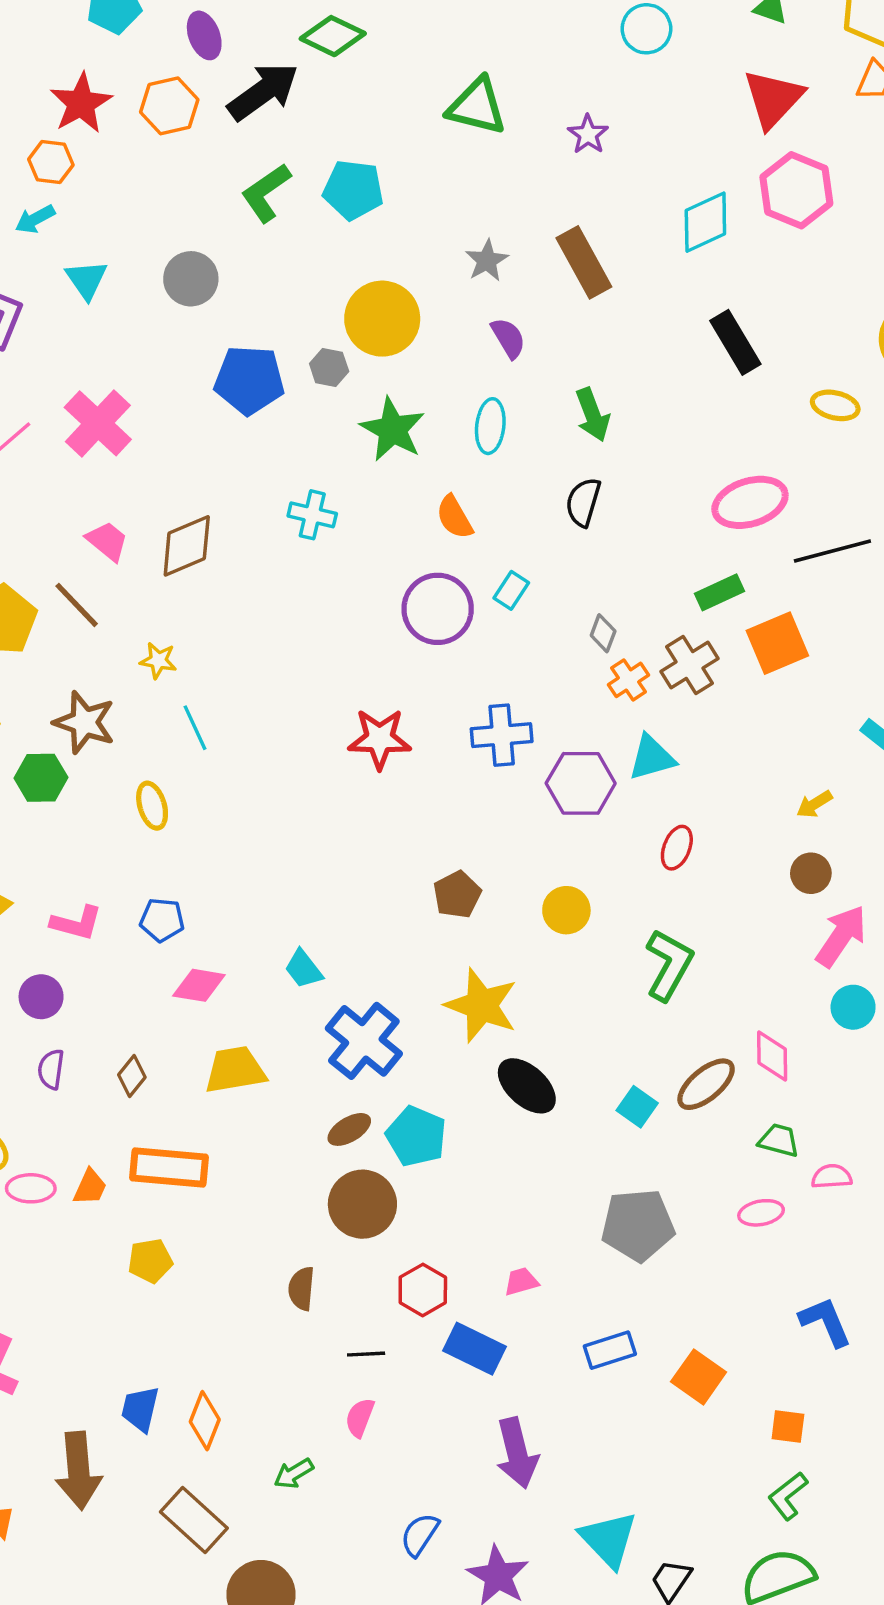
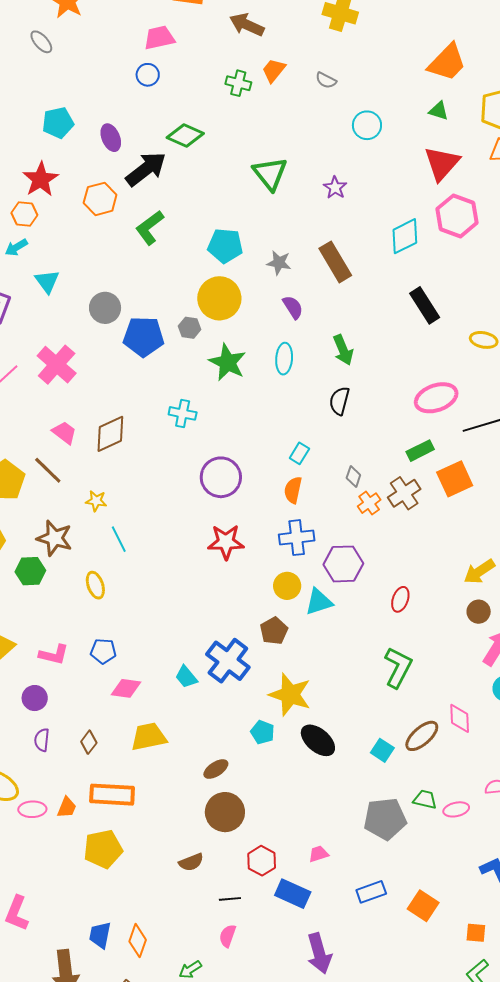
orange hexagon: (169, 106) -> (100, 199), moved
green triangle: (477, 106) -> (270, 174), turned 39
cyan pentagon: (353, 190) -> (225, 246), moved
gray star: (487, 261) -> (279, 263), turned -30
gray circle: (191, 279) -> (105, 308), moved
orange semicircle: (454, 517) -> (293, 490), moved, turned 44
purple circle: (438, 609) -> (221, 477), moved
cyan triangle: (652, 758) -> (319, 602), moved
yellow arrow: (814, 804) -> (479, 572), size x1.5
yellow circle: (566, 910) -> (287, 586), moved
blue cross: (364, 1041) -> (228, 661), moved
cyan pentagon: (416, 1136) -> (262, 732), moved, size x0.7
green trapezoid: (779, 1140) -> (425, 799), moved
yellow pentagon: (150, 1261) -> (103, 849), size x1.5
brown semicircle: (301, 1289) -> (191, 862), turned -115

